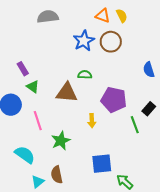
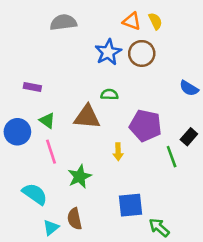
purple rectangle: (23, 69) -> (32, 87), turned -48
blue semicircle: (149, 70) -> (189, 88), turned -42
green triangle: (33, 87) -> (47, 121), moved

